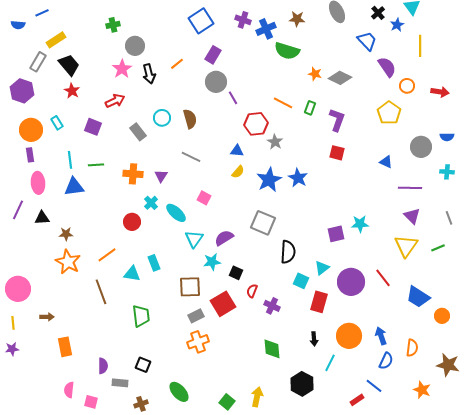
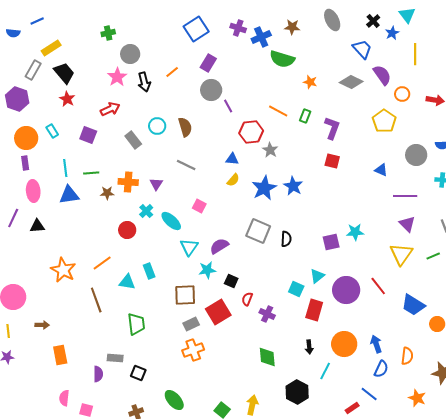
gray diamond: (340, 78) -> (351, 82), moved
brown star: (66, 234) -> (107, 193), moved
black semicircle: (288, 252) -> (286, 239), moved, size x0.7
gray rectangle: (120, 383) -> (115, 358), moved

